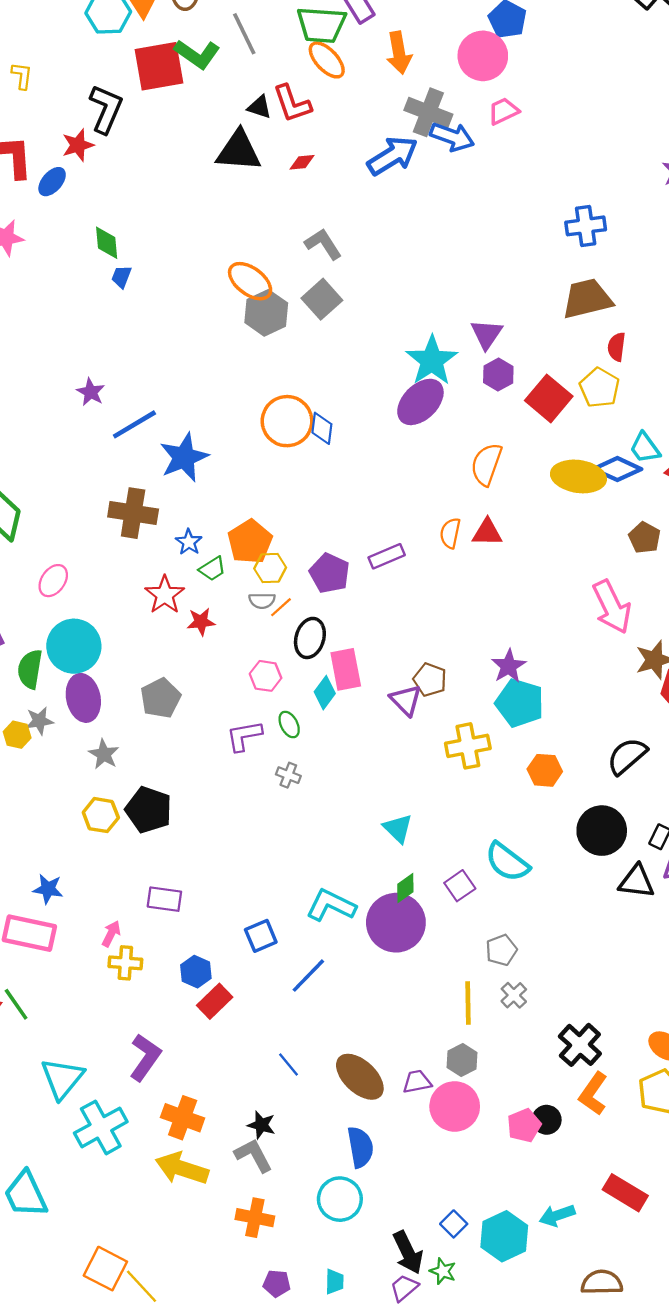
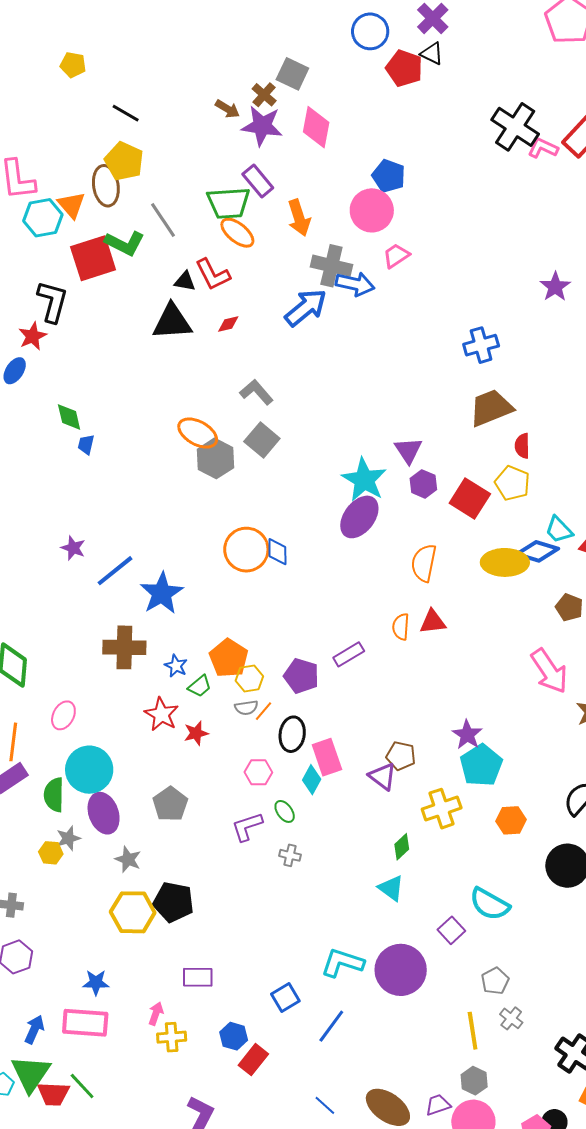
cyan pentagon: (520, 703) -> (481, 765), turned 30
yellow hexagon: (101, 815) -> (133, 912), size x1.4
green diamond: (405, 888) -> (402, 847), moved

